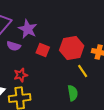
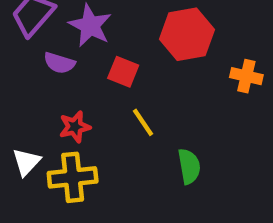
red hexagon: (72, 48) -> (187, 34), moved
yellow line: (83, 71) -> (143, 122), moved

